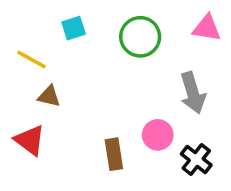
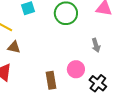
gray arrow: (193, 93) -> (96, 45), size x0.6

